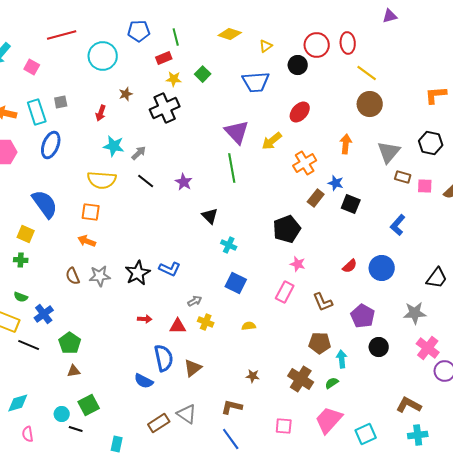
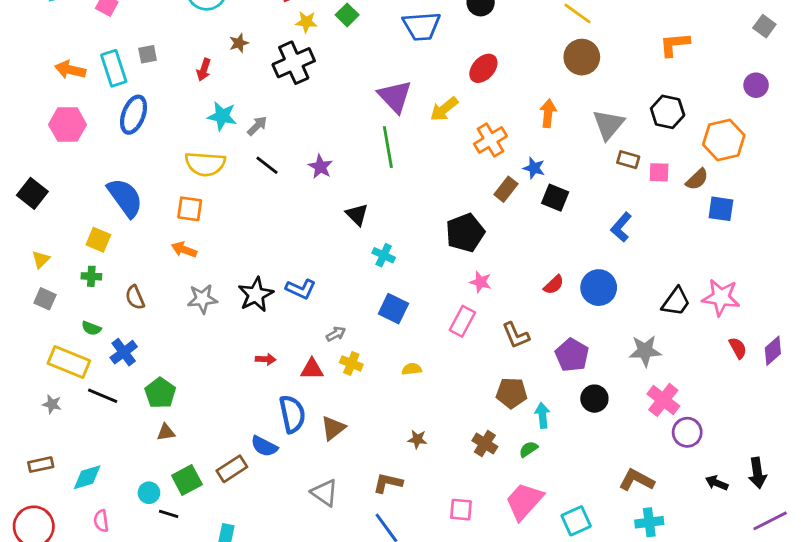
brown semicircle: (73, 276) -> (135, 297), moved
brown cross: (301, 379) -> (485, 444), size x0.7
brown rectangle: (159, 423) -> (232, 469), moved

